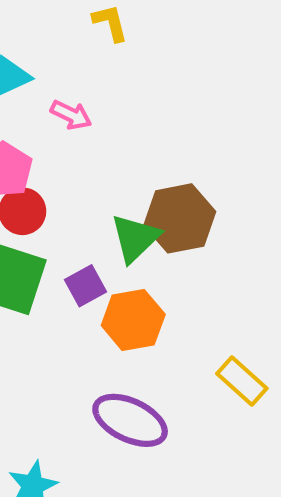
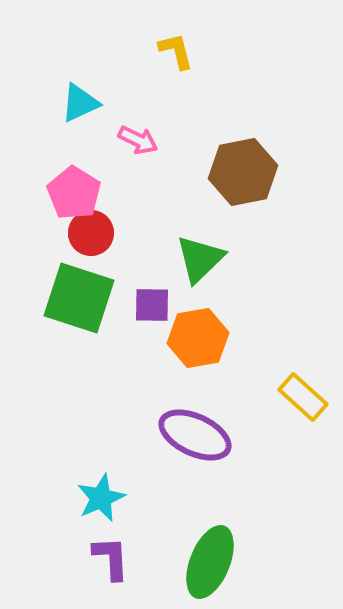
brown hexagon: (180, 218) -> (243, 172), moved
purple square: (86, 286) -> (152, 305), turned 30

